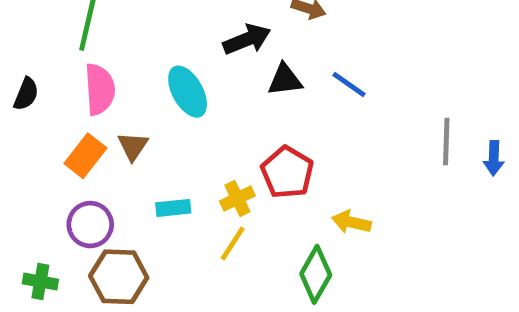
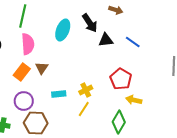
black arrow: (247, 39) -> (90, 23), turned 78
cyan ellipse: (188, 92) -> (63, 30), moved, turned 50
red pentagon: (287, 172) -> (121, 79), moved

